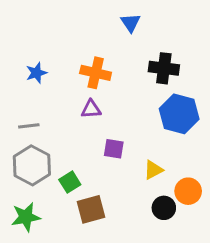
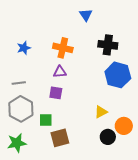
purple square: (114, 149) -> (56, 93), moved
green square: (70, 182) -> (46, 120), turned 32

